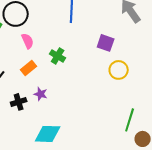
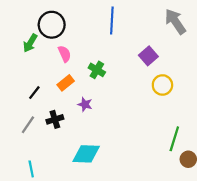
purple square: (106, 43) -> (148, 56), turned 30
purple star: (41, 94) -> (85, 104), moved

